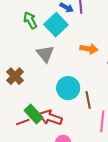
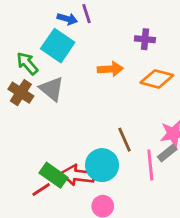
green arrow: (30, 20) -> (27, 63), moved
brown cross: (15, 76) -> (21, 93), moved
cyan circle: (68, 88) -> (102, 165), moved

